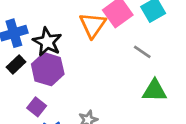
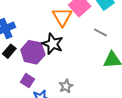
black star: (47, 42) -> (53, 44), moved

